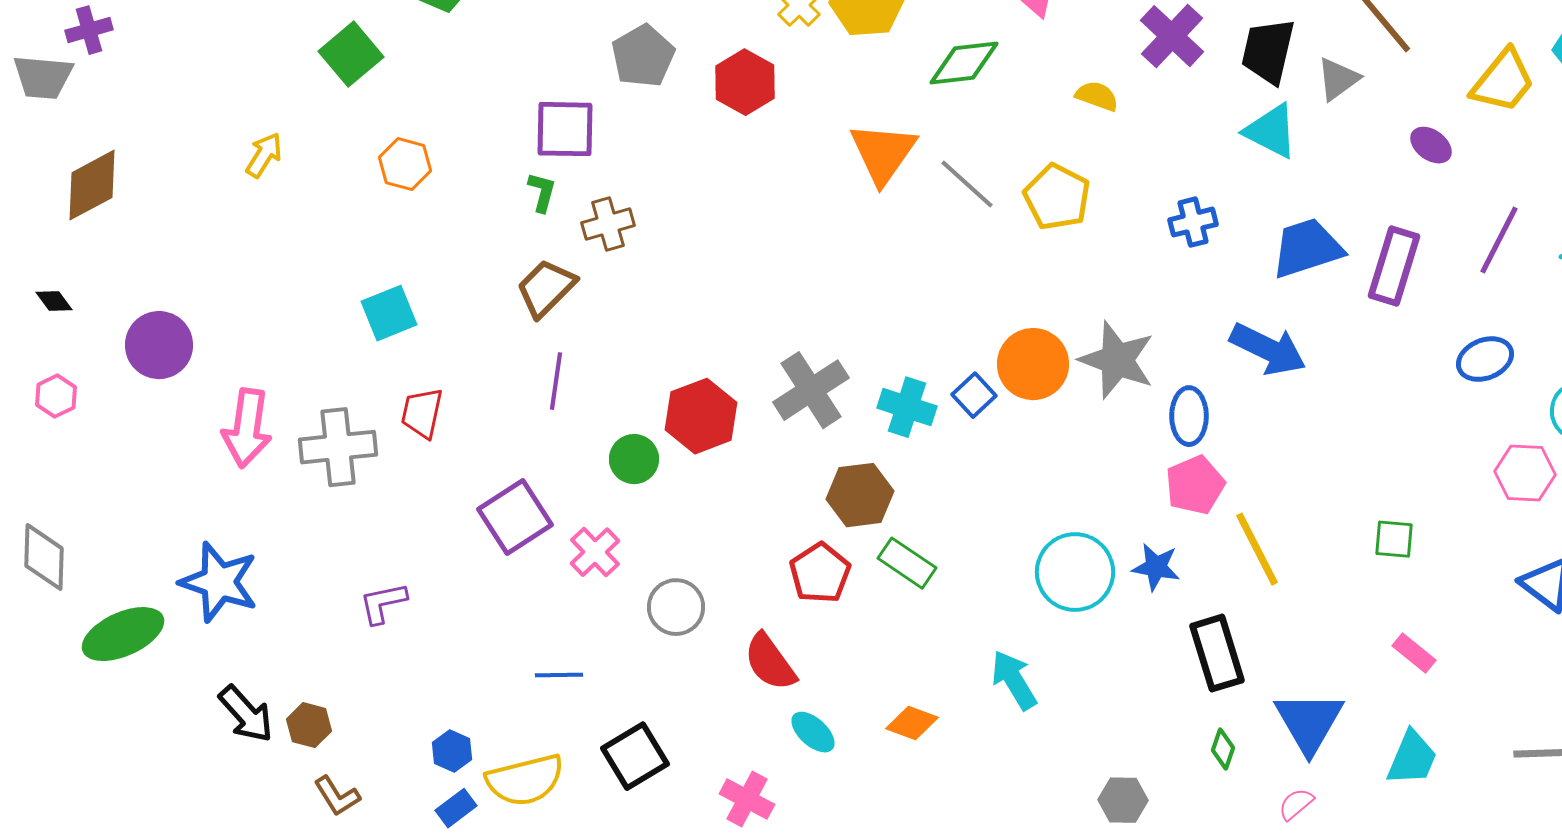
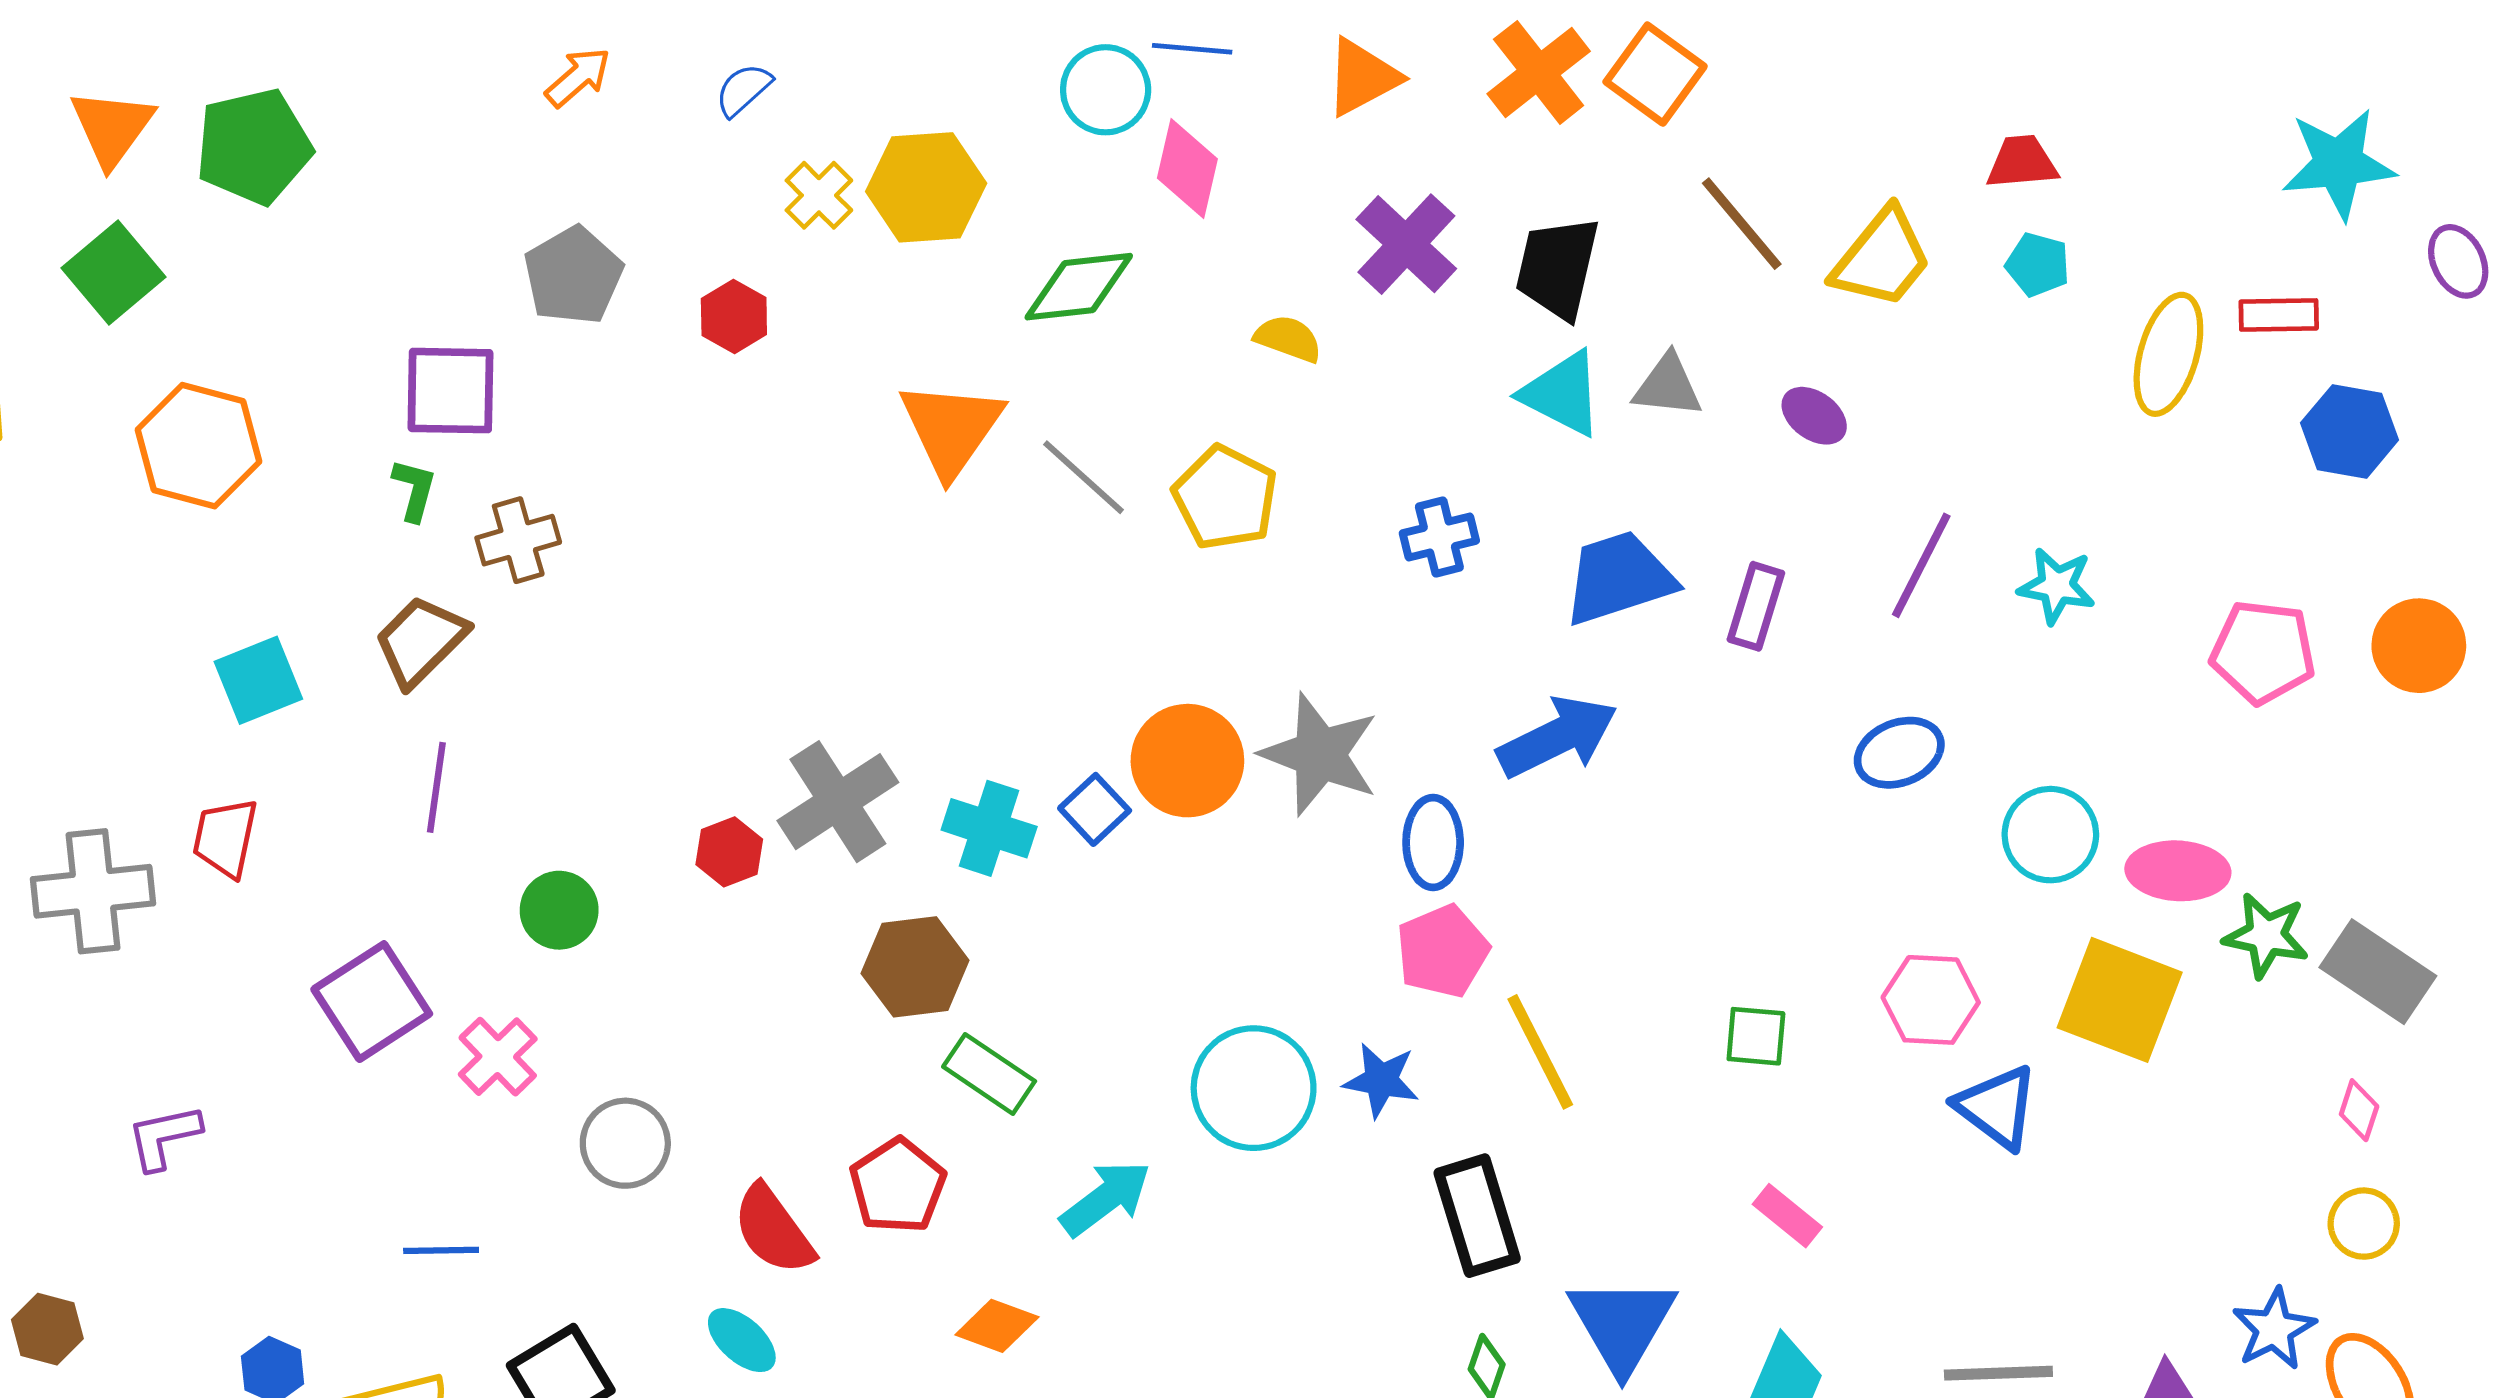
gray triangle: (1338, 79) -> (1668, 386), moved, turned 42
yellow trapezoid: (1503, 81) -> (1882, 258), moved
red hexagon: (745, 82) -> (734, 317), size x0.7
orange hexagon: (405, 164) -> (199, 446), size x1.5
purple rectangle: (1394, 266) -> (1756, 606), size x0.7
cyan square: (389, 313) -> (258, 680), moved
blue arrow: (1268, 349) -> (1557, 737), turned -52
red hexagon: (701, 416) -> (729, 852), moved, size x0.6
pink hexagon: (1525, 473) -> (1931, 1000), moved
red pentagon: (820, 573) -> (898, 1186), moved
cyan arrow: (1014, 680) -> (1106, 1198), moved, turned 84
cyan ellipse: (813, 732) -> (742, 1340), moved

